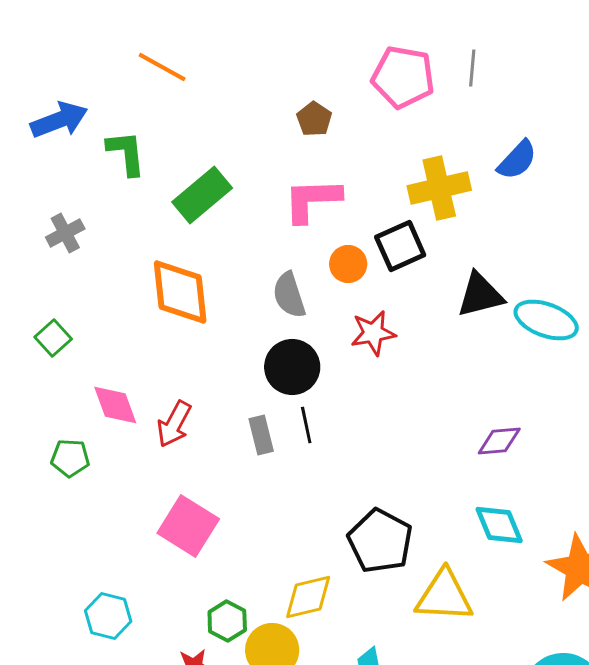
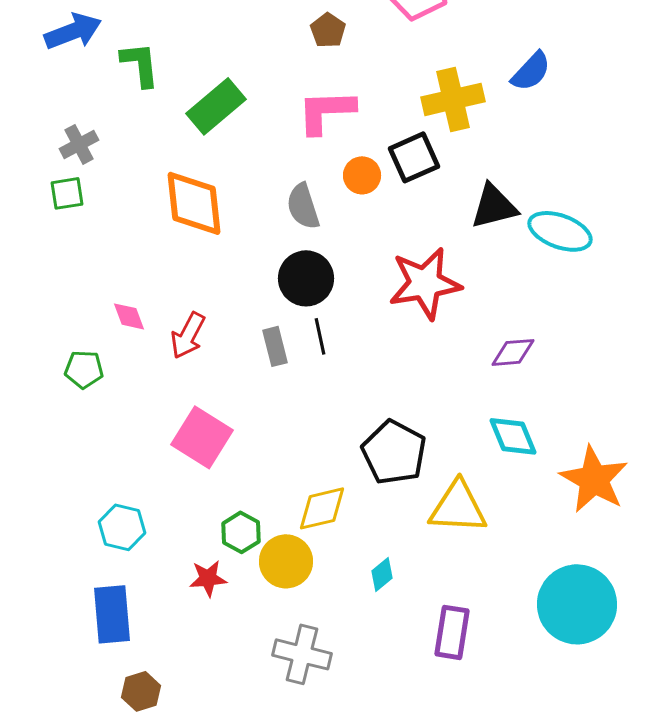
red star: (373, 333) -> (425, 283), moved, size x1.6
green square: (53, 338) -> (67, 193), moved, turned 33
pink diamond: (115, 405) -> (129, 316), size x0.7

